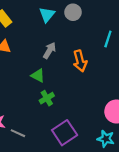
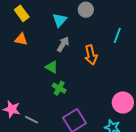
cyan triangle: (47, 15) -> (60, 20), moved
green cross: (47, 98) -> (59, 88), turned -32

